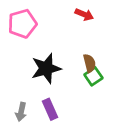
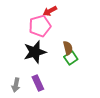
red arrow: (84, 14) -> (50, 11), moved, turned 128
pink pentagon: (22, 24) -> (40, 26), moved

